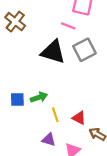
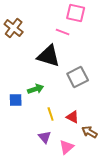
gray square: (84, 50) -> (78, 77), moved
green arrow: (39, 97) -> (36, 89), moved
purple triangle: (49, 140) -> (45, 137), turned 32

